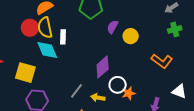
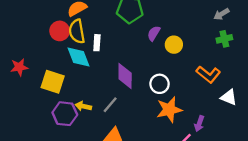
purple diamond: (103, 67) -> (125, 76), moved, turned -50
white circle: (118, 85) -> (160, 84), moved
white triangle: (179, 91) -> (229, 97), moved
orange star: (129, 93) -> (169, 110), size x1.6
yellow arrow: (98, 98) -> (83, 106), moved

